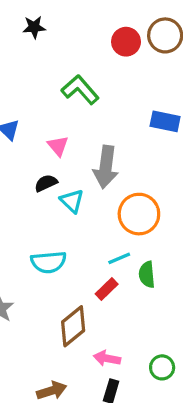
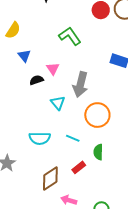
black semicircle: (46, 183) -> (37, 80), moved
cyan line: (119, 258) -> (73, 138), moved, turned 40
red rectangle: (107, 289) -> (79, 167), moved

